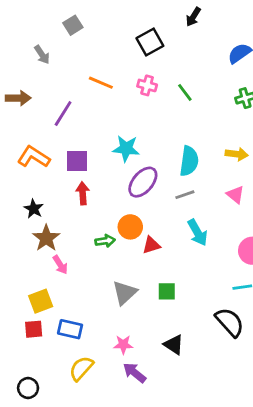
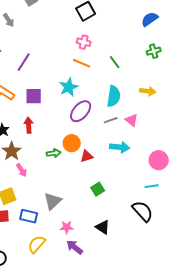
orange line: (101, 83) -> (82, 63), moved
green line: (185, 92) -> (115, 62), moved
cyan star: (126, 148) -> (69, 87), turned -30
red arrow: (83, 193) -> (29, 125), moved
pink triangle: (235, 195) -> (132, 120), moved
cyan arrow: (198, 233) -> (120, 147), turned -54
green square: (167, 291) -> (98, 189), turned -32
gray triangle: (125, 293) -> (53, 201), moved

